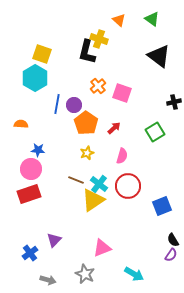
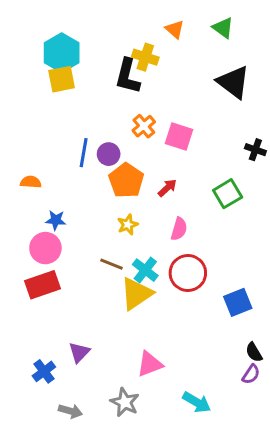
yellow square: (42, 54) -> (62, 79), turned -30
cyan hexagon: (35, 78) -> (62, 53), moved
black cross: (174, 102) -> (255, 150), turned 32

